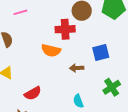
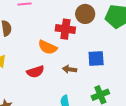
red semicircle: (33, 93) -> (35, 72), moved

